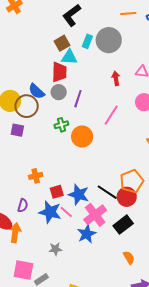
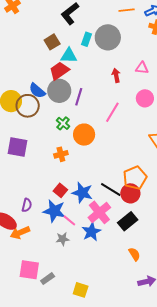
brown square: (62, 43) -> (52, 42), moved
red trapezoid: (59, 72) -> (59, 71), turned -125
gray circle: (59, 92) -> (59, 91), size x1.5
green cross: (61, 125) -> (63, 123), turned -32
purple square: (17, 130) -> (17, 147), moved, size x1.5
orange cross: (36, 176) -> (61, 154), moved
red square: (57, 192) -> (60, 190), turned -32
pink line: (66, 212) -> (69, 220), moved
orange arrow: (15, 233) -> (20, 233), turned -120
gray star: (55, 249) -> (63, 239), moved

